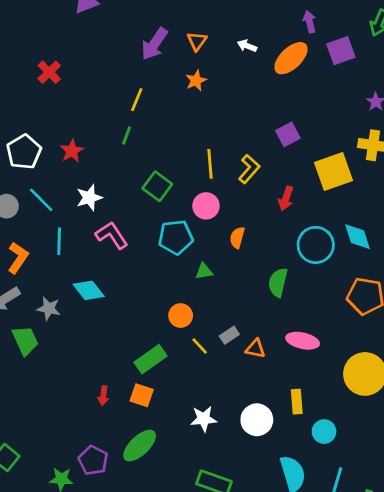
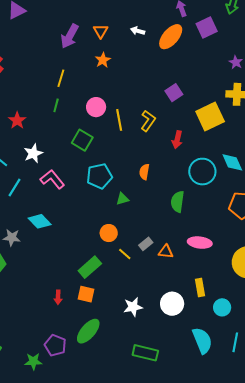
pink circle: (206, 206) -> (96, 107), moved
cyan line: (59, 241) -> (14, 187), turned 36

